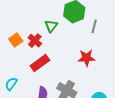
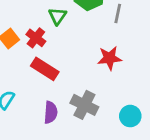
red rectangle: (40, 63) -> (45, 69), turned 72

